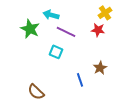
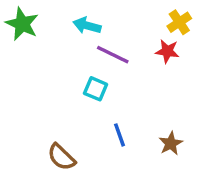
green star: (30, 29) -> (22, 24), moved
brown star: (100, 68) -> (171, 143), moved
blue line: (80, 80) -> (119, 135), moved

